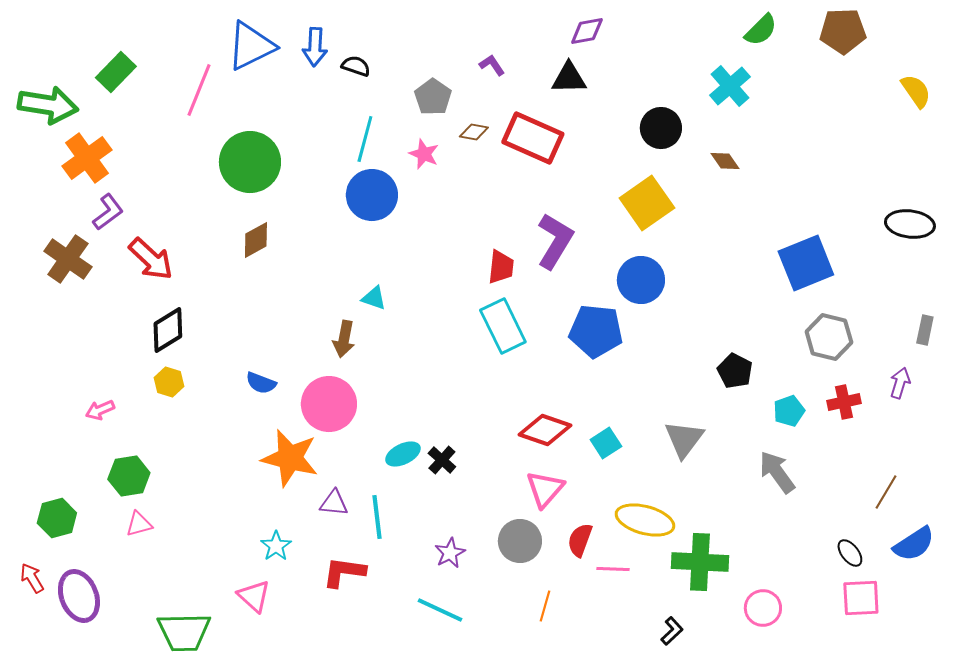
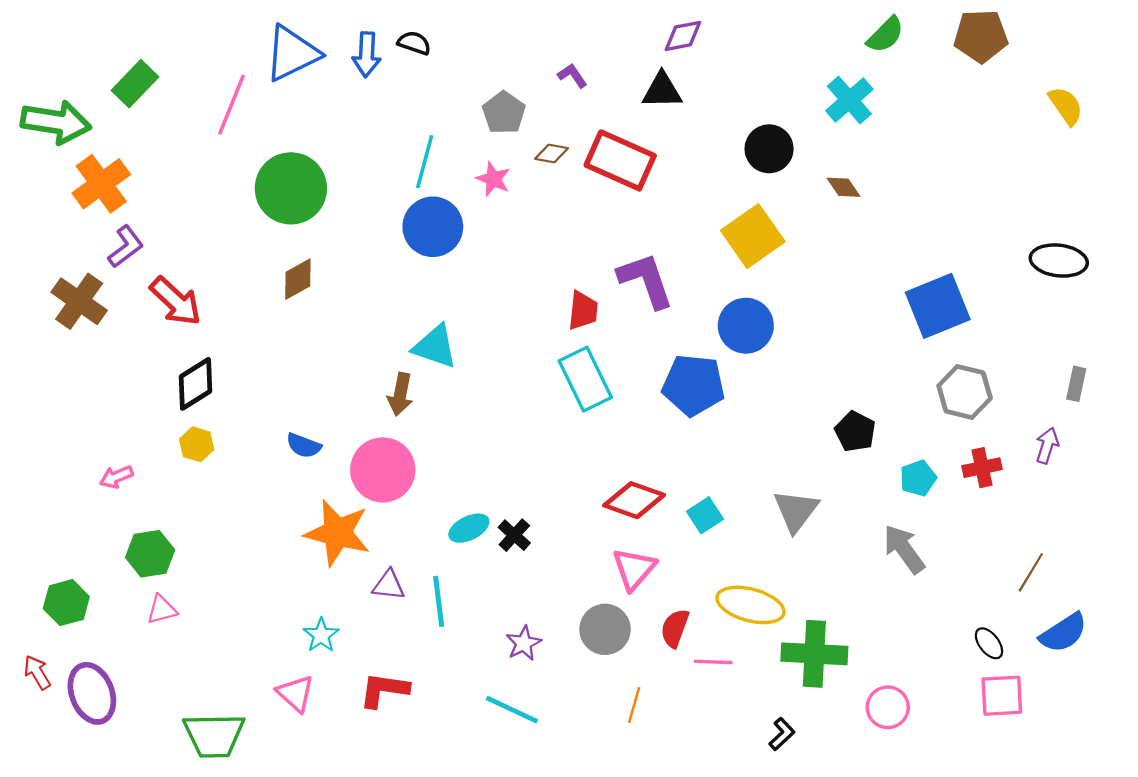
black semicircle: (356, 66) -> (414, 43), moved
purple L-shape: (555, 241) -> (646, 280), turned -50
cyan triangle: (374, 298) -> (435, 347), size x1.6
red L-shape: (344, 572) -> (384, 690), moved

